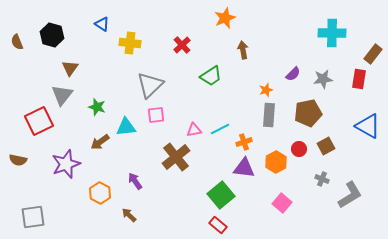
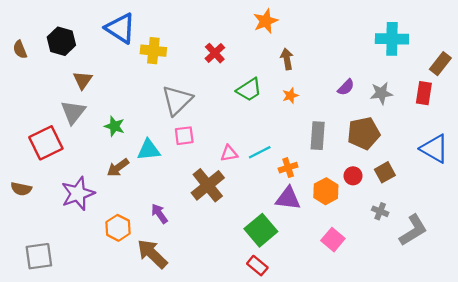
blue triangle: (102, 24) -> (120, 28), size x1.8
orange star: (266, 90) -> (290, 96), moved
brown arrow: (129, 215) -> (152, 254), size x1.8

